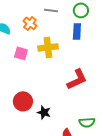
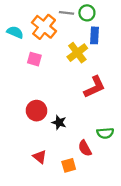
green circle: (81, 10) -> (87, 13), moved
orange cross: (30, 23) -> (44, 27), size x1.6
yellow cross: (48, 47) -> (77, 53), moved, turned -30

